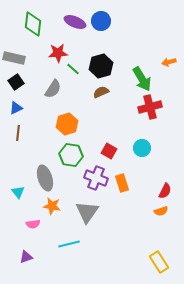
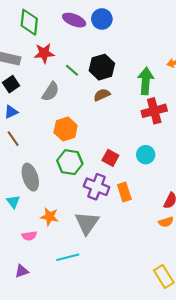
red star: (58, 53) -> (44, 53), moved
green arrow: (142, 79) -> (146, 81), turned -145
brown line: (18, 133) -> (13, 139), turned -42
gray ellipse: (45, 178) -> (30, 177), moved

